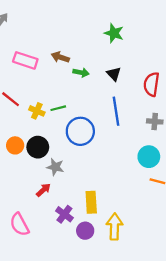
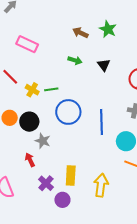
brown arrow: (60, 57) -> (80, 33), moved
blue line: (116, 111) -> (102, 122), moved
red arrow: (43, 190) -> (30, 160), turned -80
yellow arrow: (114, 227) -> (101, 185), moved

